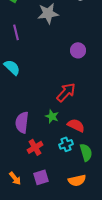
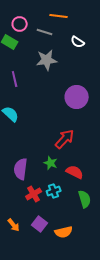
purple circle: (78, 50) -> (77, 97), size x1.5
cyan cross: (66, 144) -> (54, 191), moved
purple square: (41, 177) -> (40, 224), turned -35
orange semicircle: (77, 180) -> (64, 232), moved

